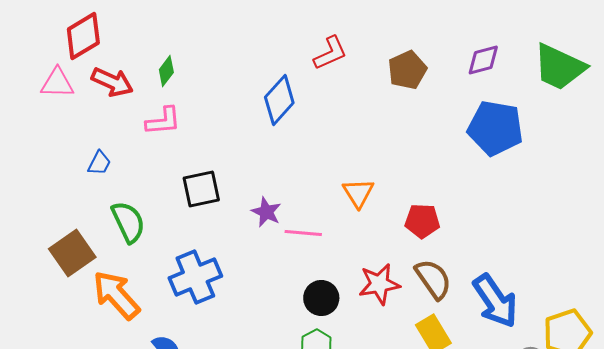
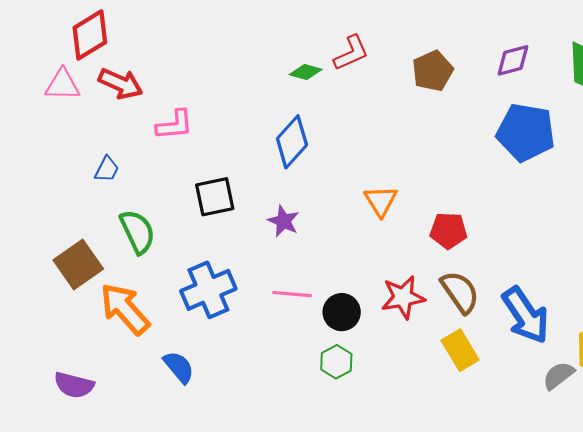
green diamond: (166, 71) -> (306, 72), moved, turned 68
blue diamond: (279, 100) -> (292, 142), moved
pink line: (303, 233) -> (292, 294), moved

